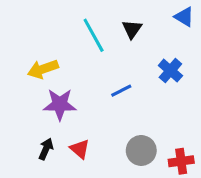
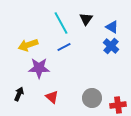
blue triangle: (184, 17) -> (112, 27), moved
blue line: (121, 91) -> (64, 47), moved
black arrow: (46, 149) -> (19, 94), moved

